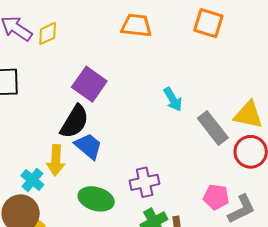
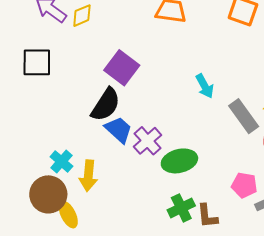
yellow arrow: (56, 160) -> (88, 176), moved
purple cross: (145, 182) -> (148, 141), moved, turned -32
green ellipse: (96, 199) -> (179, 161), moved, turned -32

